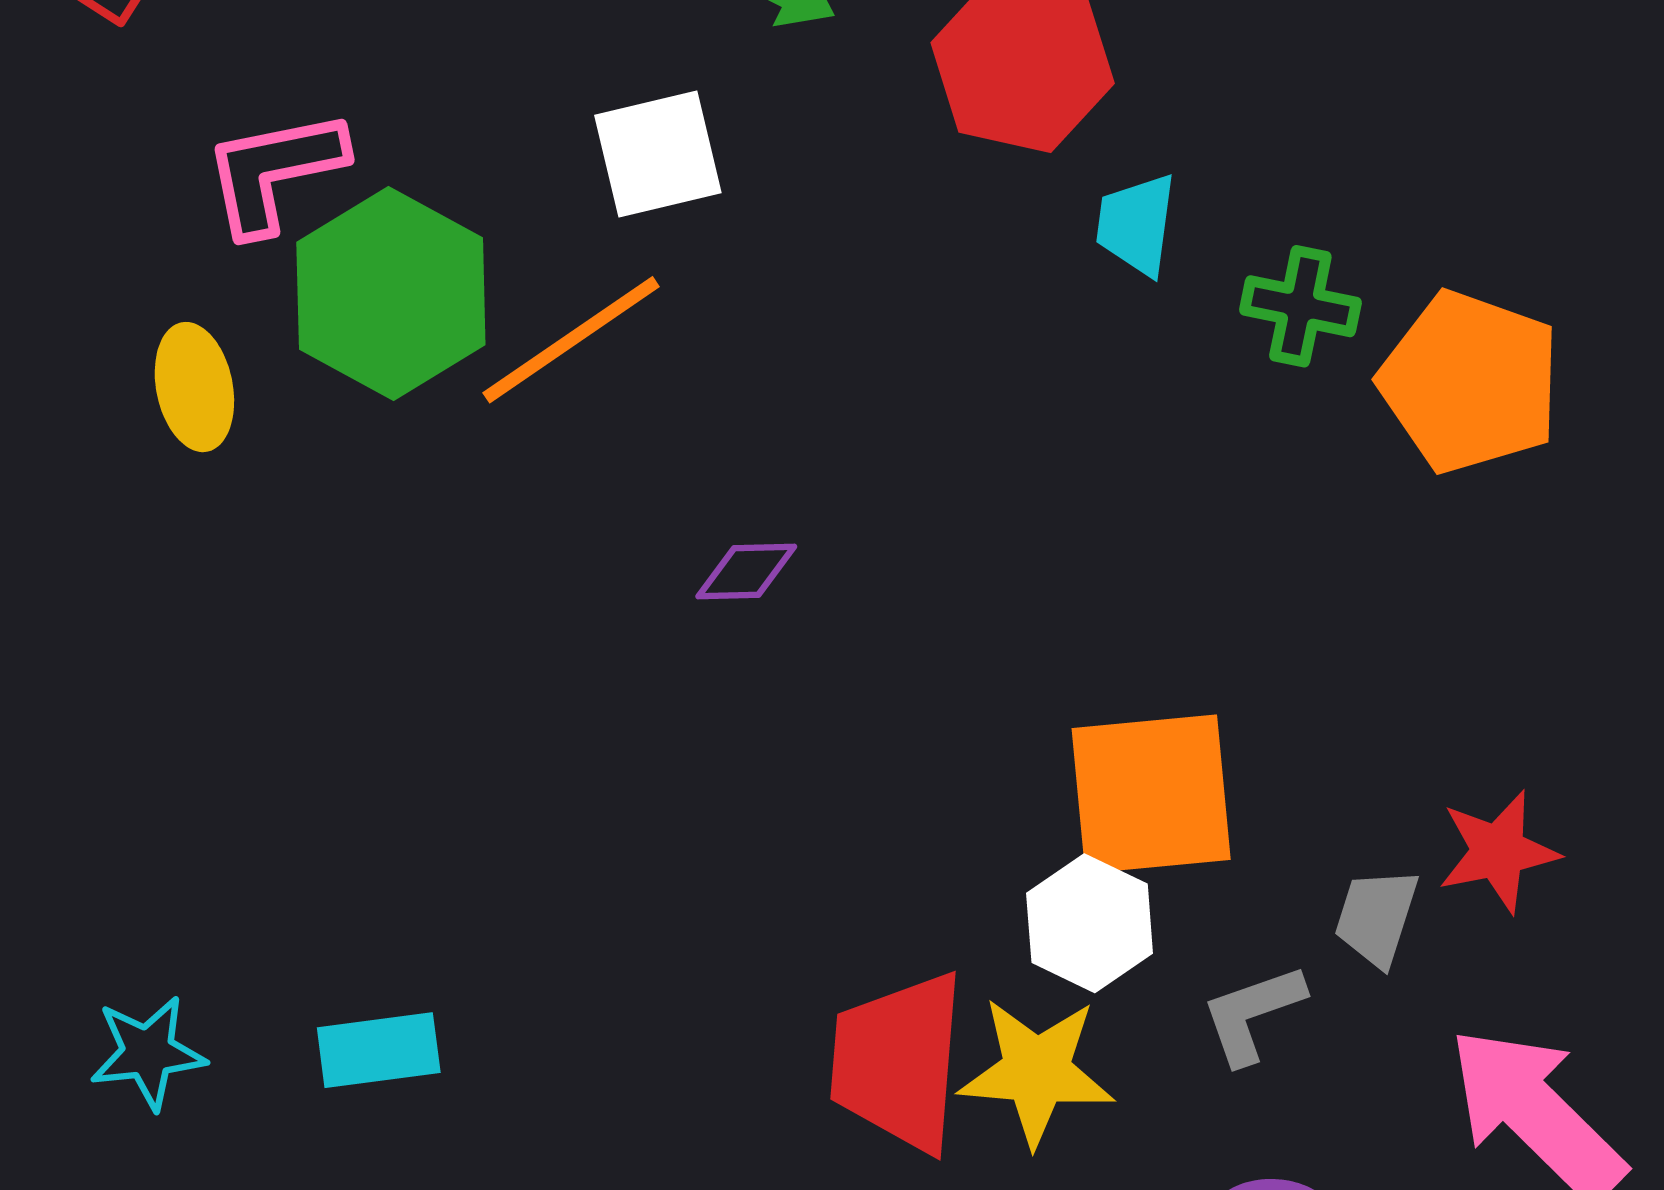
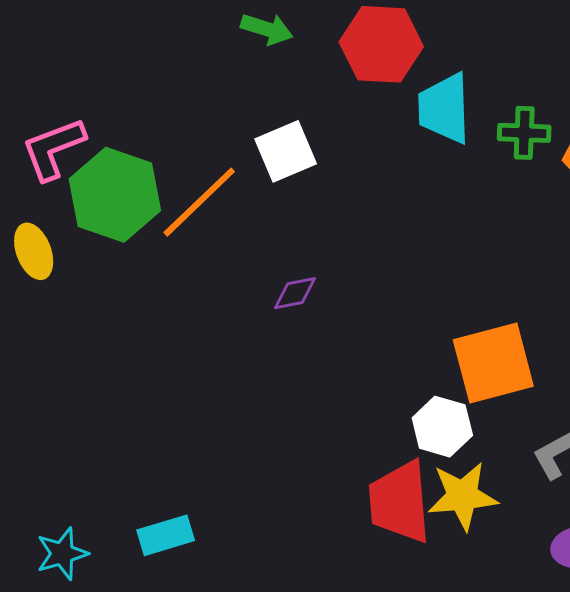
white square: (658, 154) -> (286, 151), moved
cyan trapezoid: (1136, 224) -> (444, 108), size x1.5
white hexagon: (1090, 923) -> (442, 427), moved

